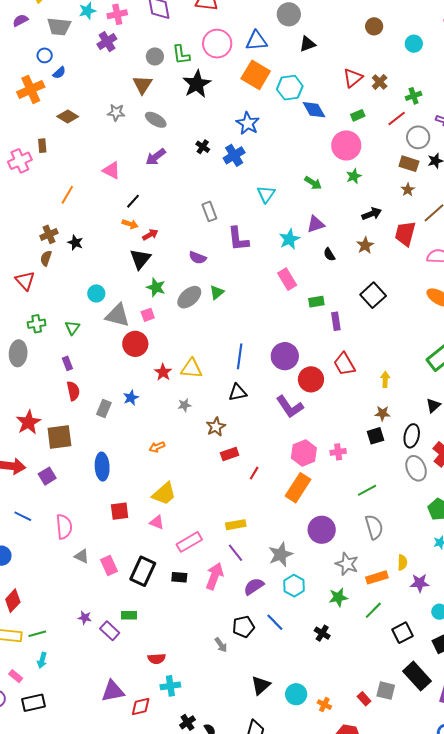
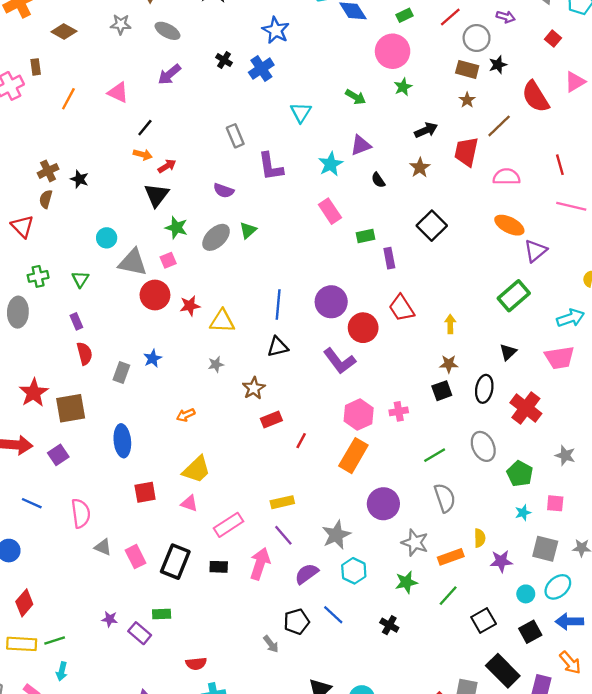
orange line: (67, 195) -> (68, 99), moved
red star: (163, 372) -> (190, 306), moved, turned 30
gray ellipse: (416, 468) -> (483, 446), moved

